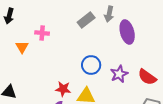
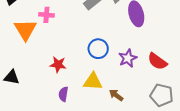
orange triangle: (22, 47) -> (25, 30), size x1.6
red star: (63, 89) -> (58, 65), moved

